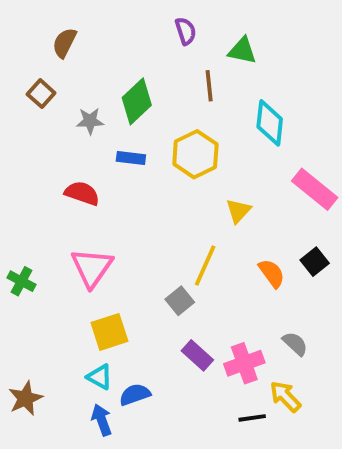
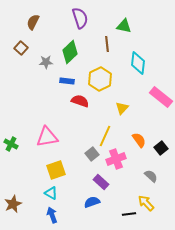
purple semicircle: (186, 31) -> (80, 18), moved, size x1.5
red semicircle: (82, 193) -> (80, 101), moved
black square: (315, 262) -> (161, 148), moved
pink triangle: (92, 267) -> (47, 137), turned 45
pink cross: (244, 363) -> (116, 159), moved
blue semicircle: (135, 395) -> (92, 202), moved

